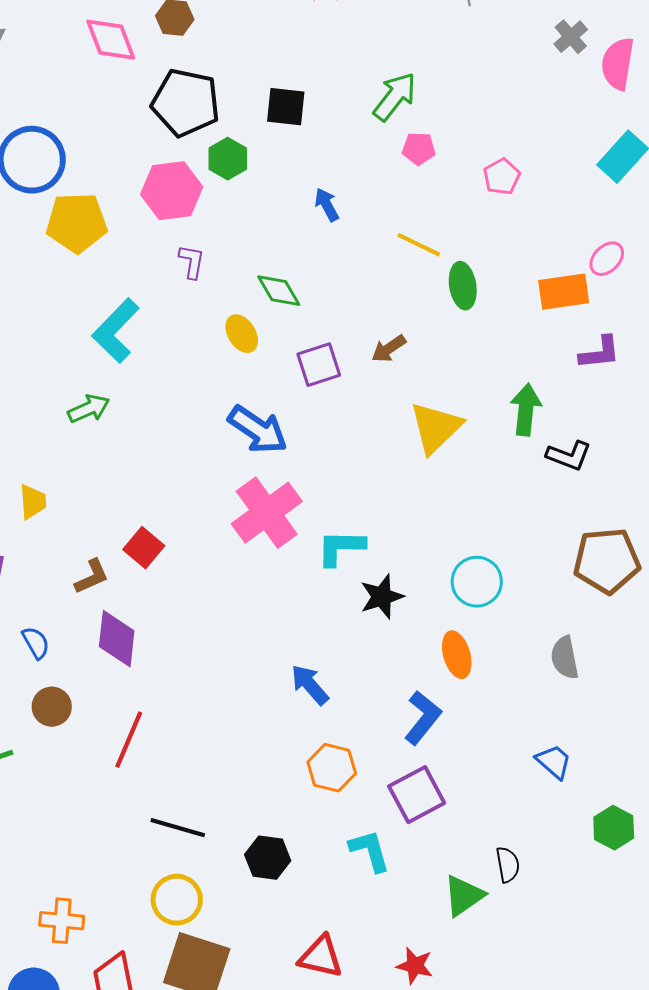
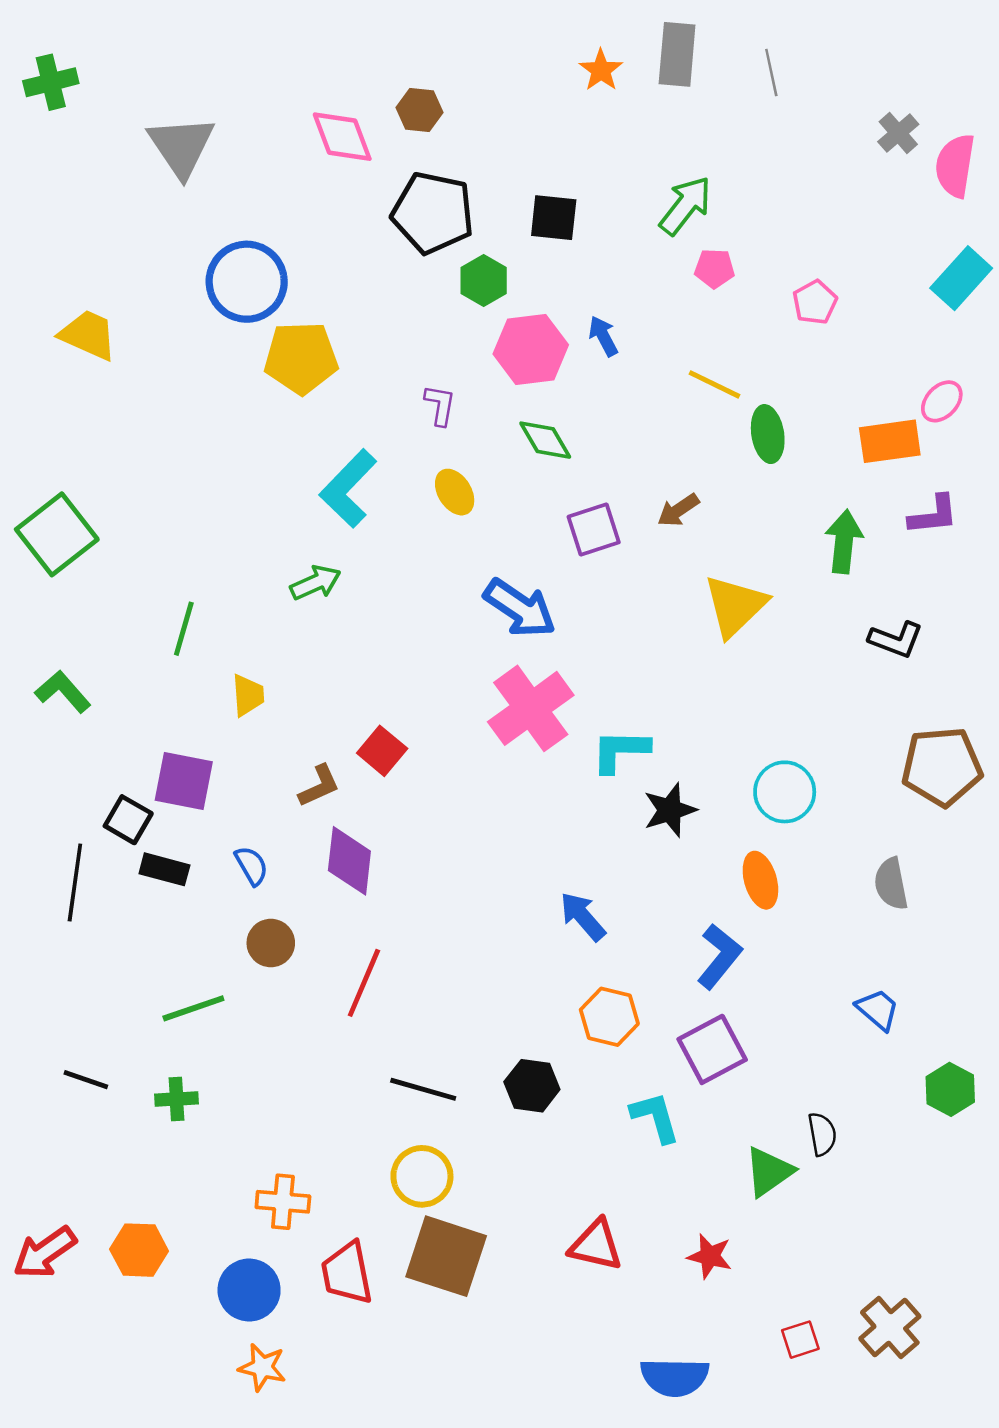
pink hexagon: (172, 191) -> (531, 349), moved
yellow ellipse: (242, 334) -> (455, 492), moved
green arrow: (526, 410) -> (844, 542), moved
black hexagon: (268, 858) -> (532, 1086), moved

